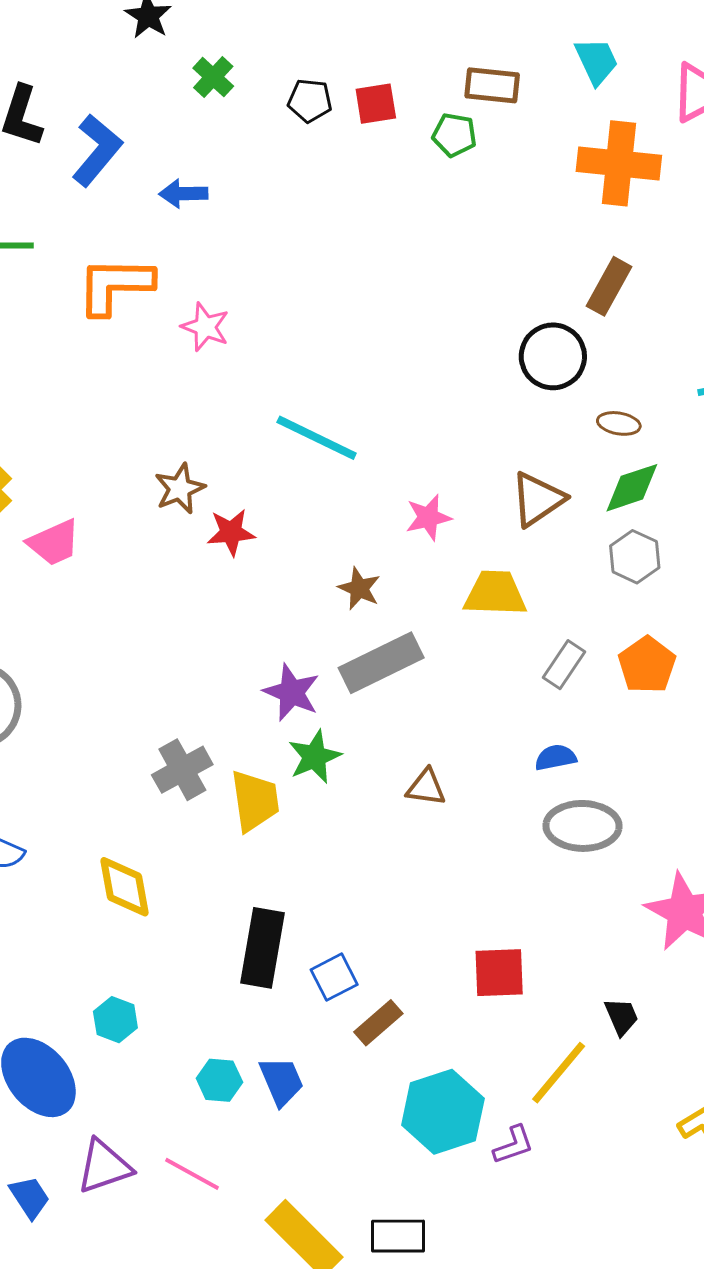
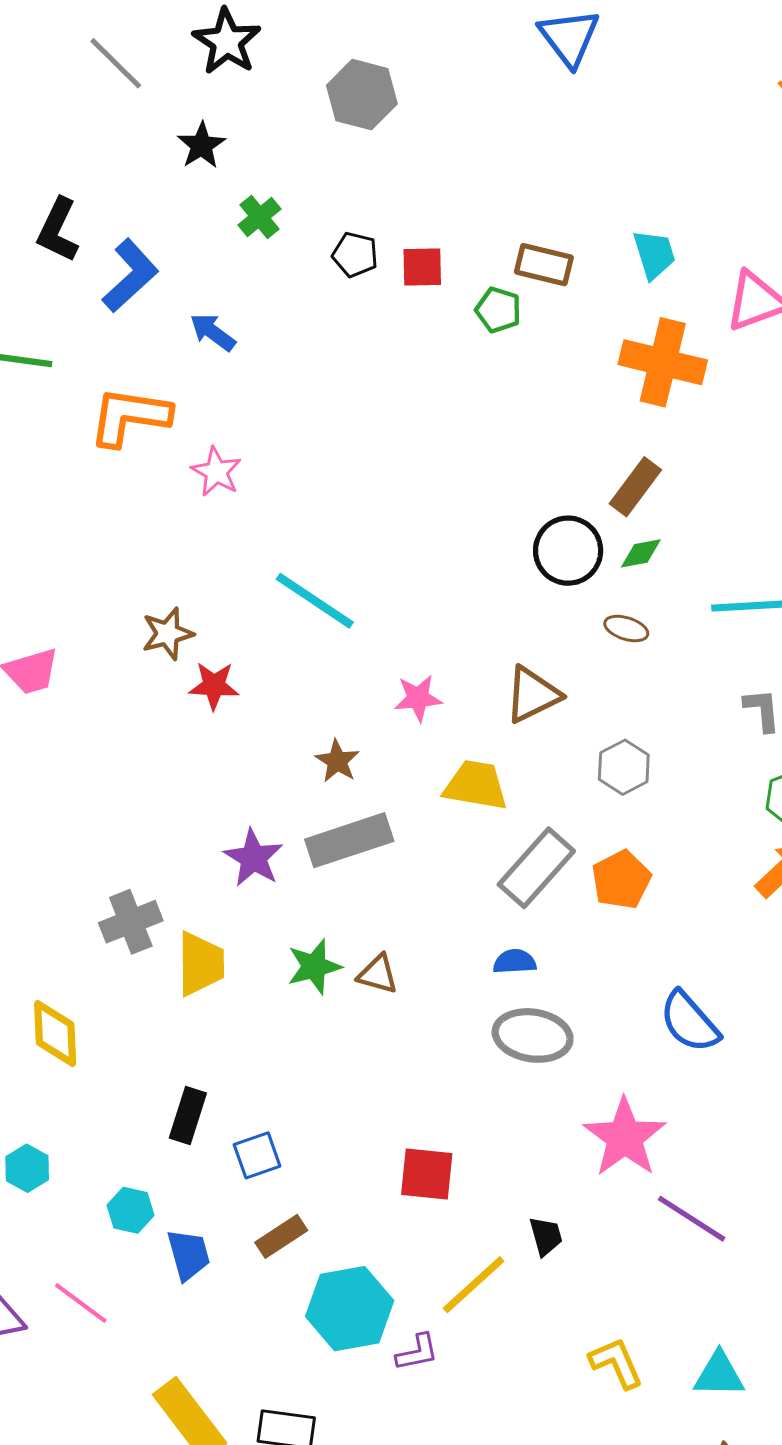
blue arrow: (183, 194) -> (213, 332), turned 30
green diamond: (632, 488) -> (641, 553), moved, size x0.7
gray rectangle: (564, 665) -> (536, 868), size x1.6
green star: (315, 757) -> (314, 967), moved
black rectangle: (263, 948) -> (188, 1116), size x0.7
brown rectangle: (378, 1023) -> (281, 1236), moved
cyan hexagon: (219, 1080) -> (131, 1210), moved
pink line: (192, 1174) -> (81, 1303), moved

